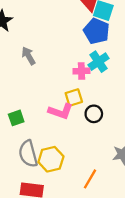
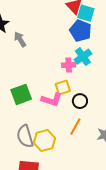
gray arrow: (28, 56) -> (20, 39), moved
green square: (16, 118) -> (21, 94), moved, size x1.5
orange line: (90, 179) -> (75, 127), moved

